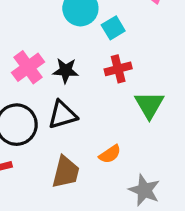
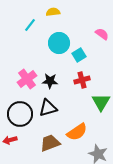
orange semicircle: (110, 154) -> (77, 132), size x1.5
brown trapezoid: (66, 172) -> (50, 143), turned -125

